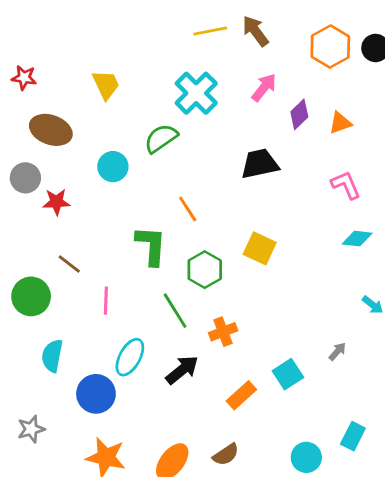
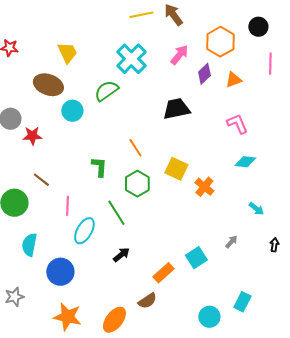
orange hexagon: (330, 47) -> (220, 42), moved
brown ellipse: (51, 130) -> (48, 85), moved
orange line: (188, 209) -> (135, 148), moved
green L-shape: (151, 246) -> (99, 167), size x0.7
orange cross: (223, 332) -> (204, 187), moved, turned -30
cyan ellipse: (130, 357) -> (84, 231), moved
black arrow: (182, 370) -> (121, 255), size x0.7
brown semicircle: (226, 455) -> (147, 301), moved

